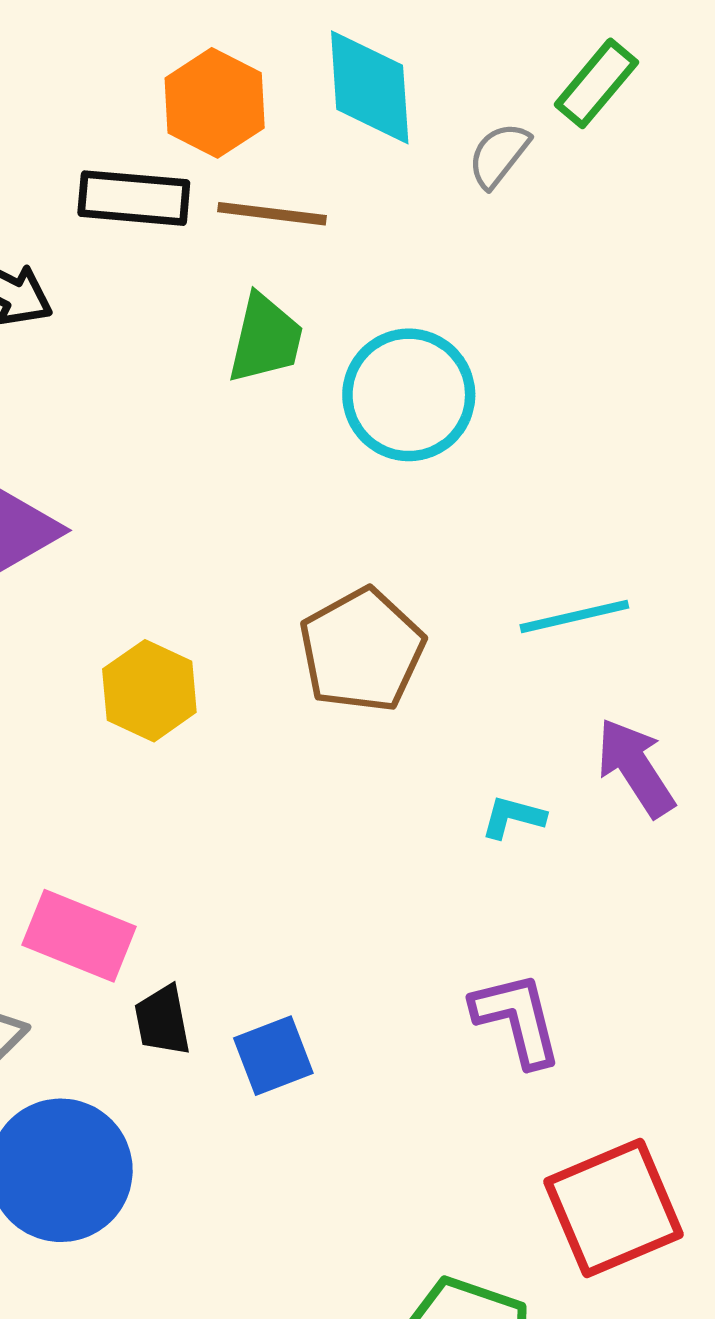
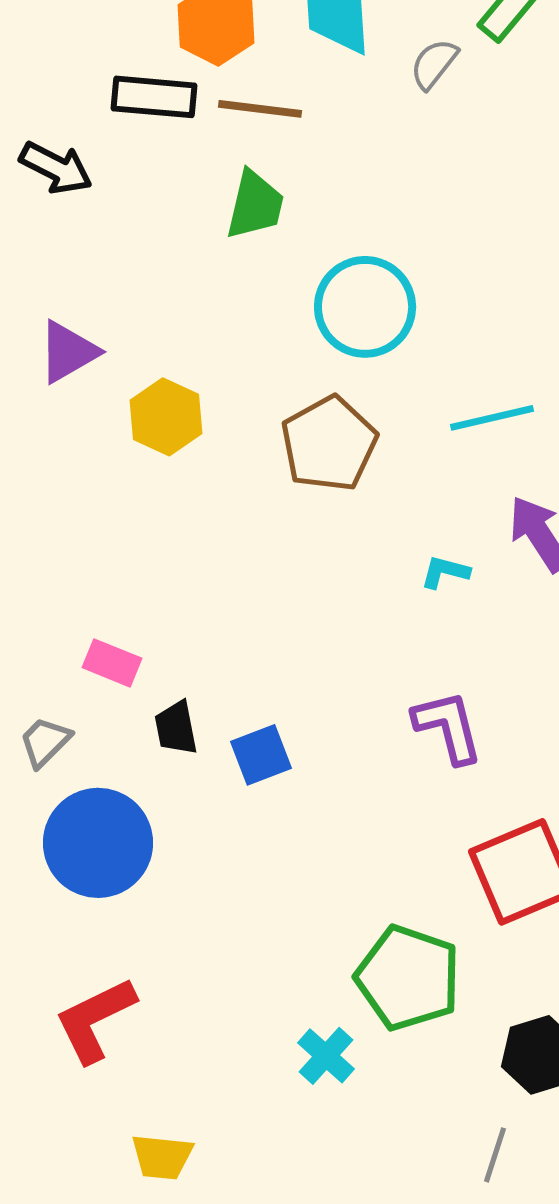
cyan circle: (409, 395) -> (365, 307), moved
yellow hexagon: (149, 691) -> (166, 417), moved
pink rectangle: (79, 936) -> (112, 663), size x0.7

